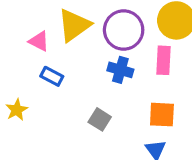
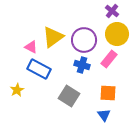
pink rectangle: (164, 60) -> (109, 59), turned 36
blue rectangle: (52, 76) -> (39, 69), size x1.6
gray square: (100, 119) -> (69, 96), size x1.5

